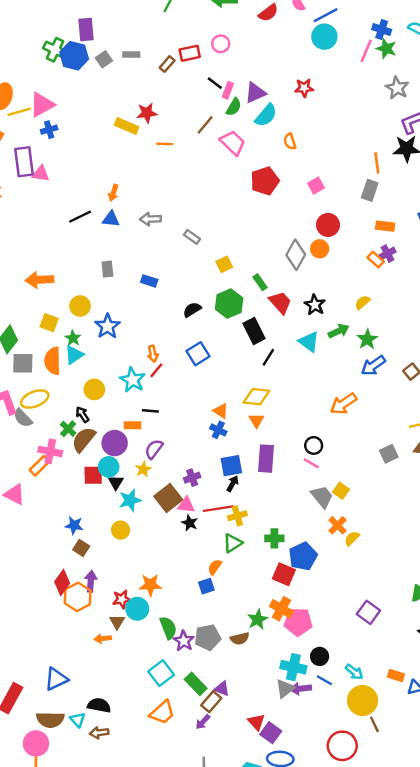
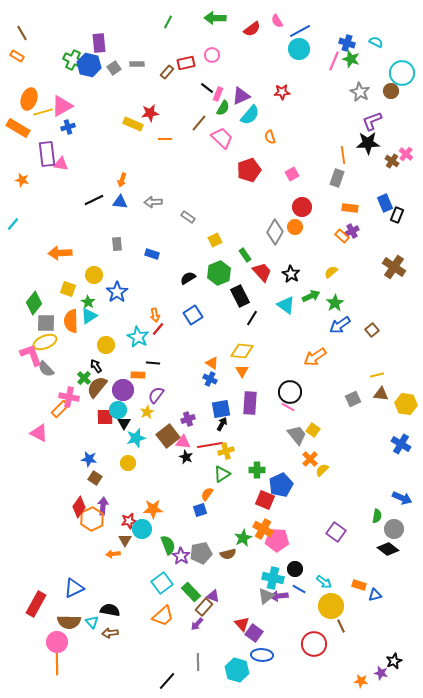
yellow ellipse: (35, 399) -> (45, 342), moved
black circle: (314, 445) -> (290, 392), size x1.5

